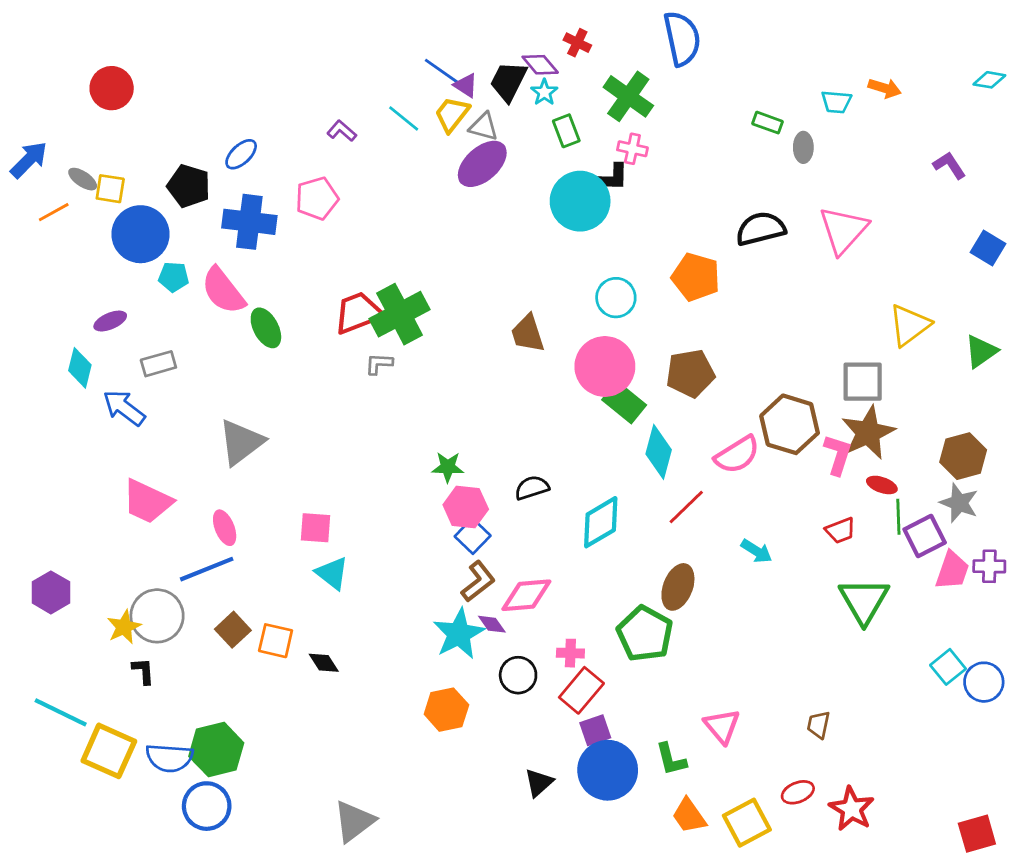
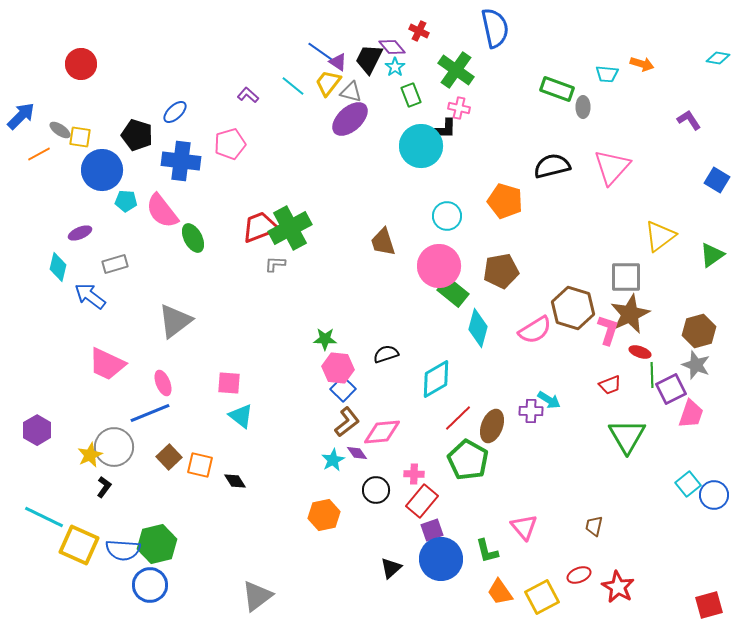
green rectangle: (767, 123) -> (557, 89), size x1.5
red line: (686, 507) -> (458, 418), moved
purple cross: (989, 566) -> (531, 411), moved
cyan star: (459, 634) -> (333, 460), size x0.6
black L-shape: (143, 671) -> (104, 487), turned 40

